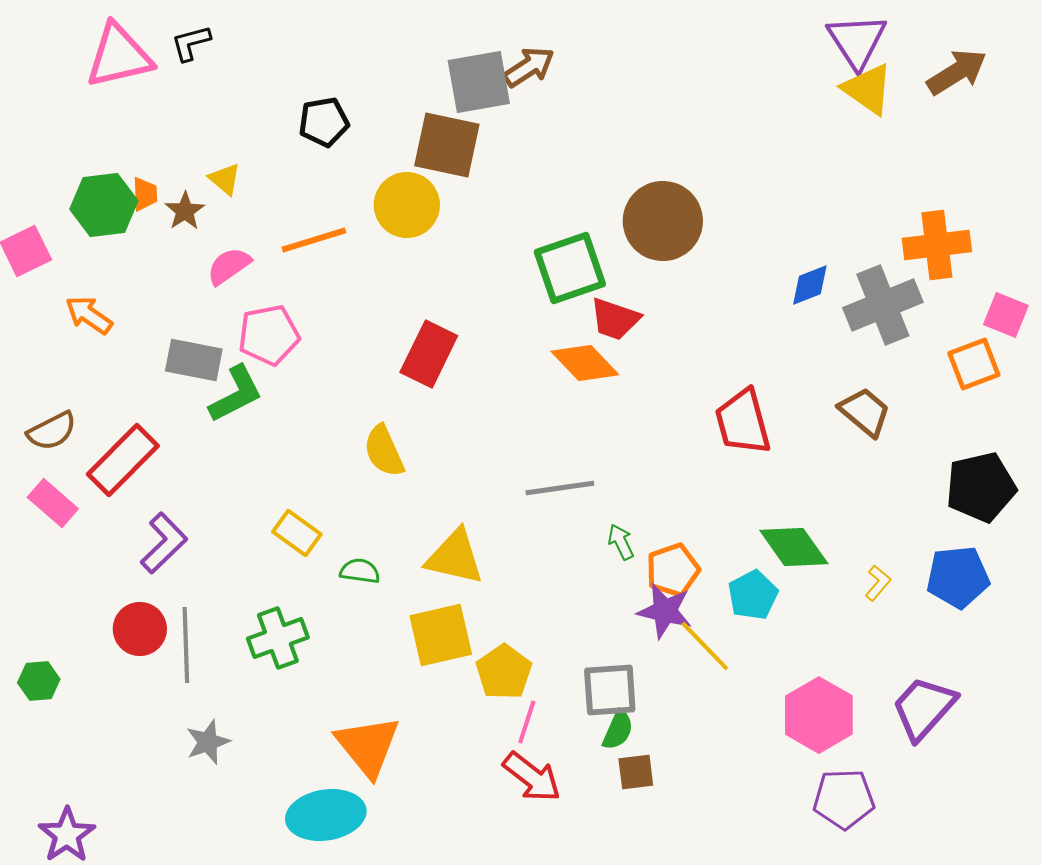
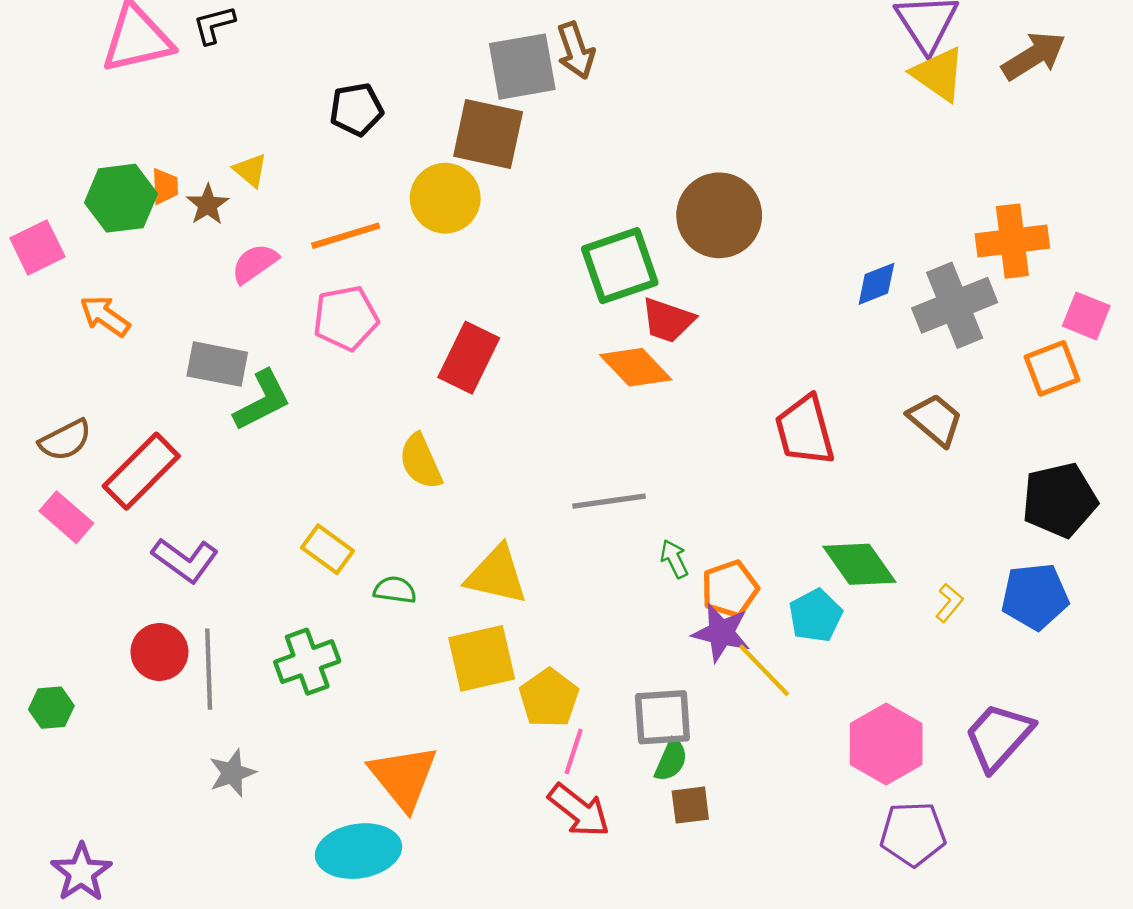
brown arrow: (529, 67) -> (576, 51), turned 104
pink pentagon: (269, 335) -> (346, 318), moved
purple L-shape: (164, 543) -> (185, 560), turned 80

